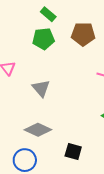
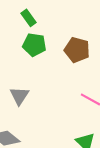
green rectangle: (48, 14) -> (28, 18), moved

